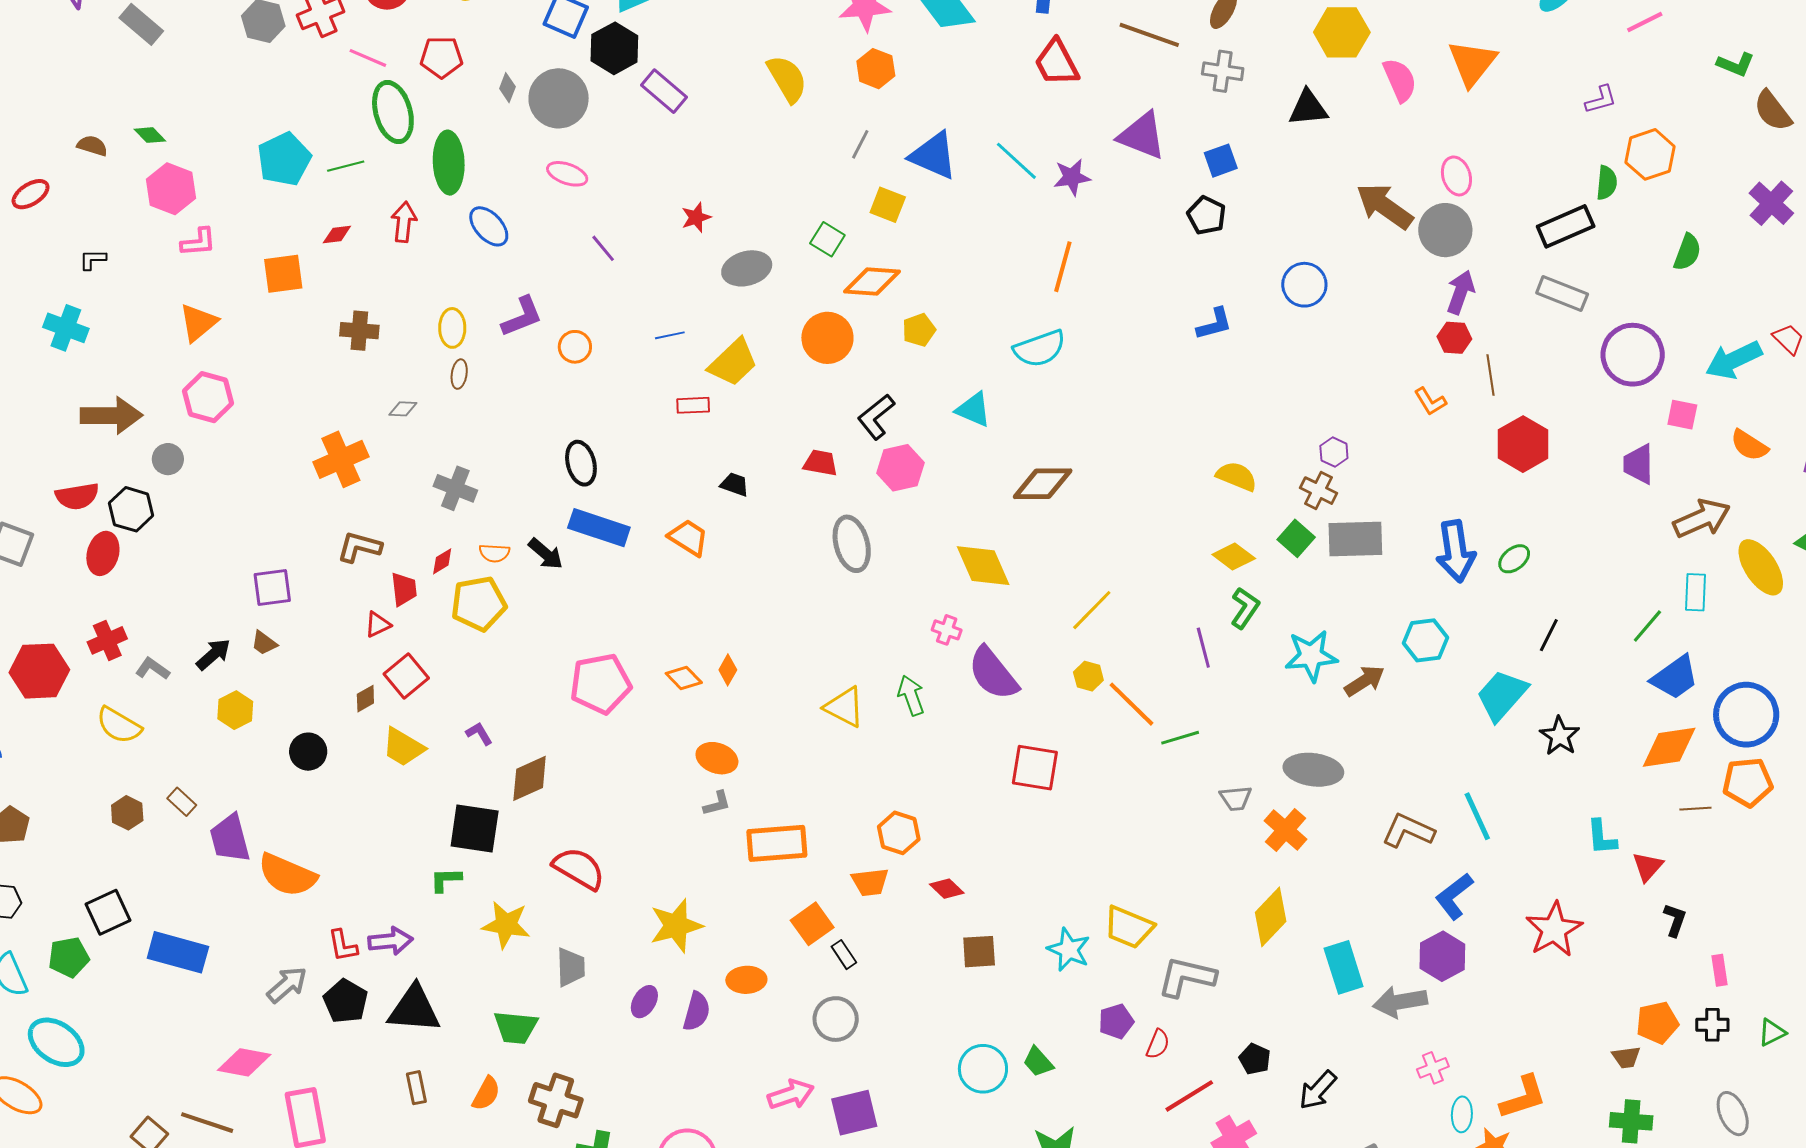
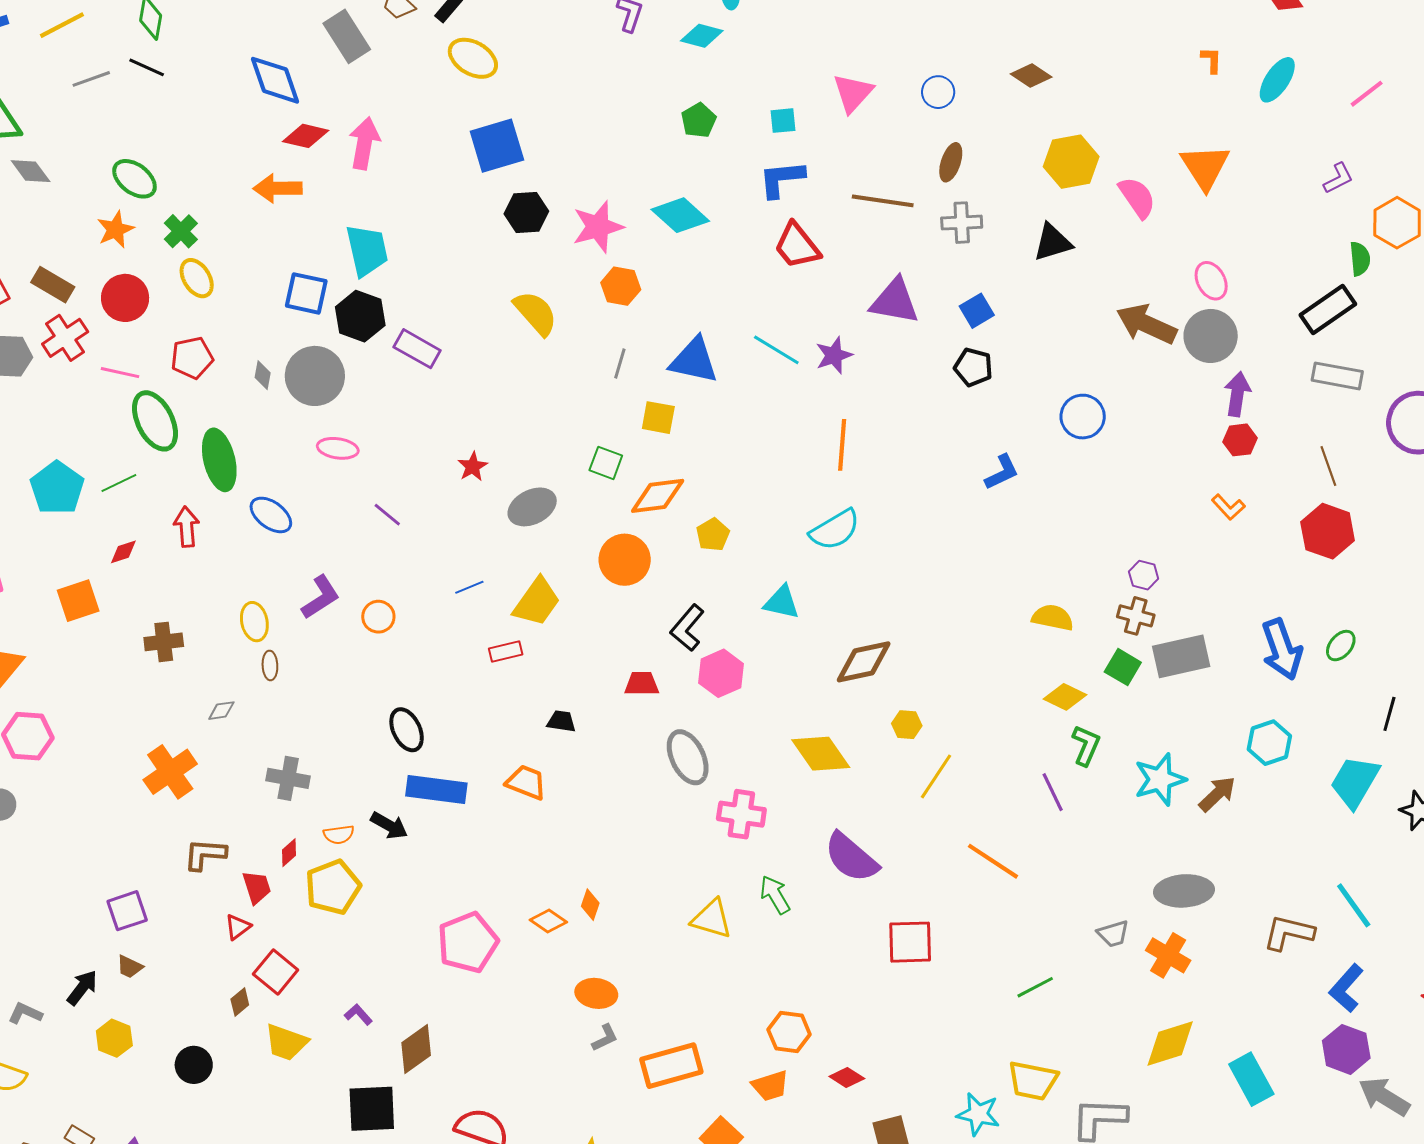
brown line: (1490, 375) -> (1328, 466), moved
pink cross: (947, 630) -> (741, 814), moved, size x1.6
yellow hexagon: (1088, 676) -> (907, 725), moved
green line: (1180, 738) -> (1035, 987), moved
yellow diamond: (1271, 917) -> (1170, 1044), turned 40
gray arrow: (1400, 1002) -> (1384, 1097), moved, turned 52

